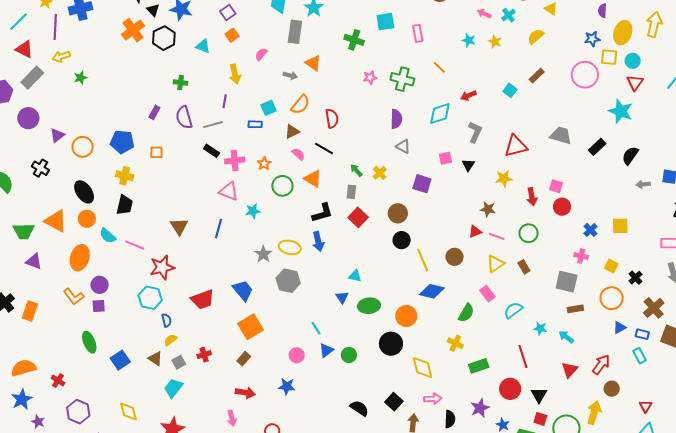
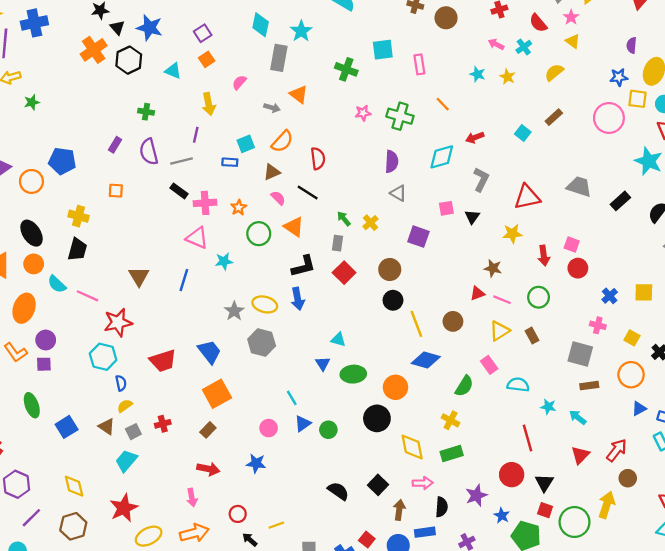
blue pentagon: (122, 142) -> (62, 161), moved
cyan semicircle: (513, 310) -> (518, 385), turned 42
green rectangle: (479, 366) -> (452, 453), moved

